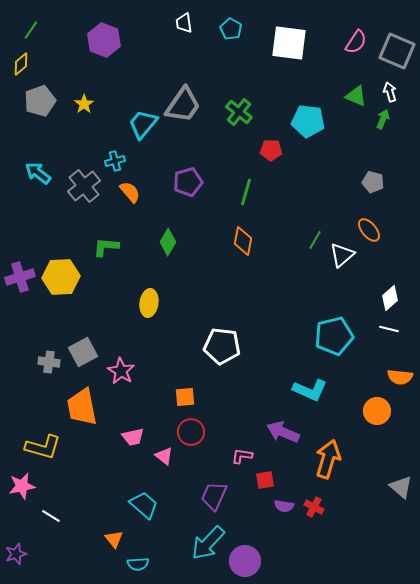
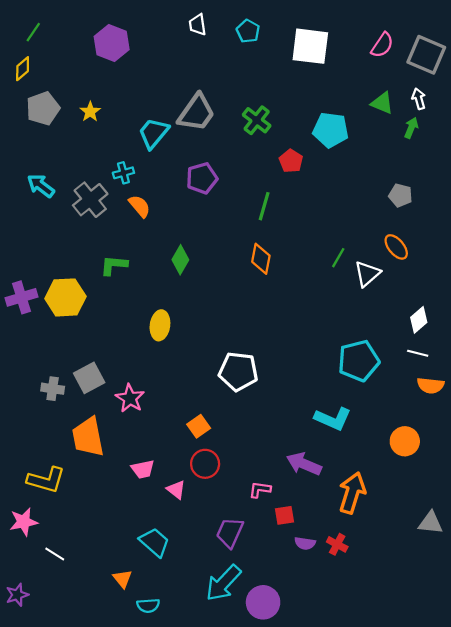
red pentagon: (271, 150) -> (291, 161), turned 30
purple pentagon: (188, 182) -> (202, 178), moved
orange semicircle: (400, 377) -> (431, 385), moved
orange square: (185, 397) -> (199, 426), turned -30
gray triangle: (401, 487) -> (431, 523), turned -35

